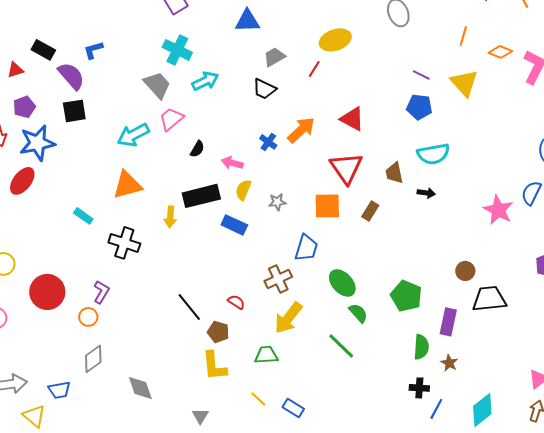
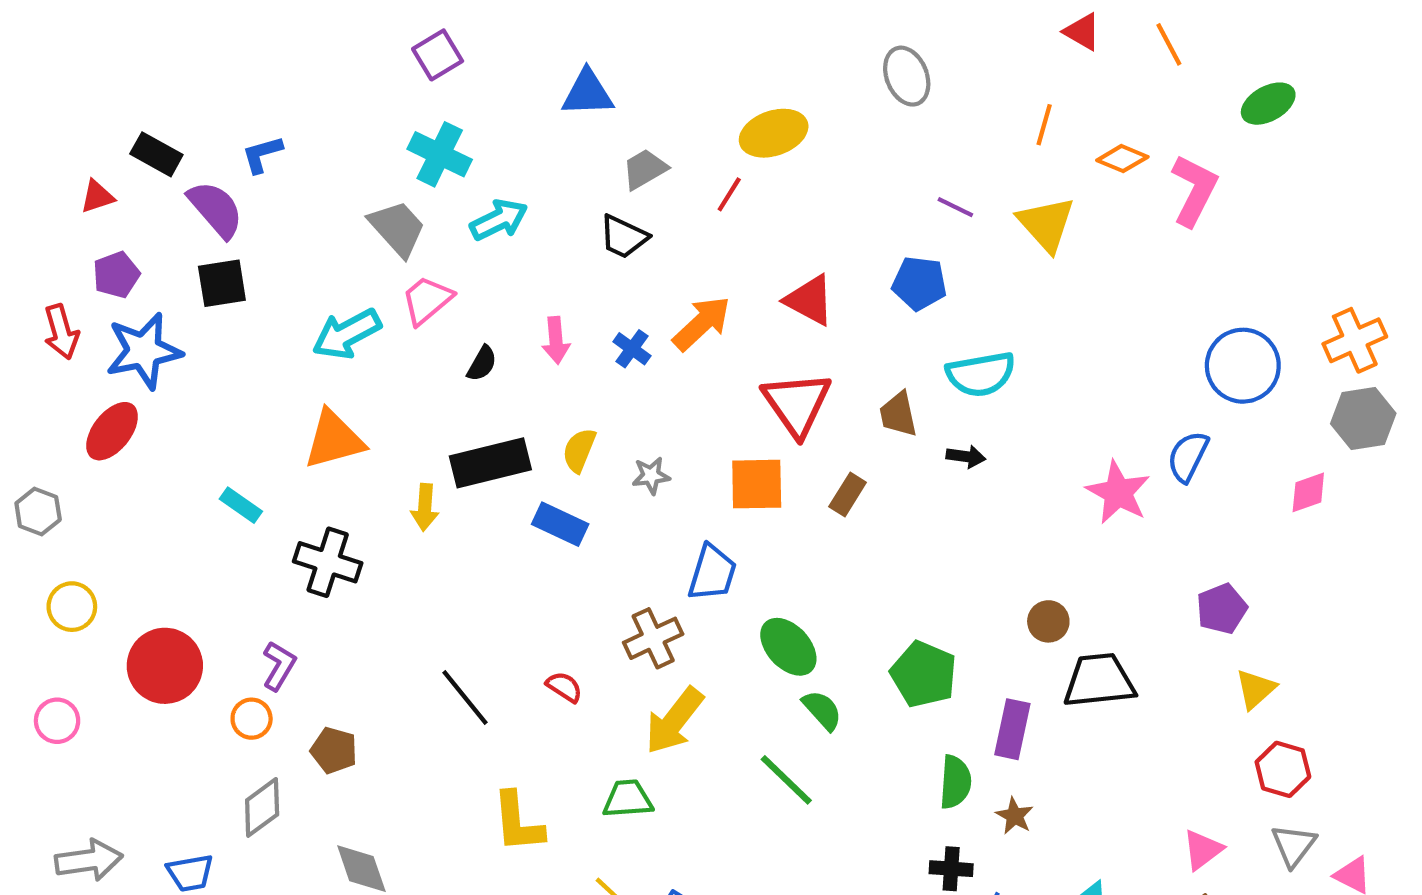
blue pentagon: (419, 107) -> (919, 283), moved
pink arrow: (232, 163) -> (556, 340), moved, turned -110
brown pentagon: (218, 332) -> (334, 750), moved

